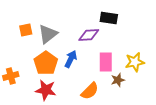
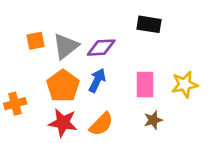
purple diamond: (89, 35) -> (101, 48), moved
brown star: (118, 80) -> (153, 120), moved
orange semicircle: (90, 91) -> (101, 124), moved

